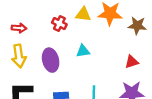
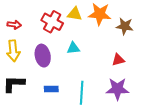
red cross: (59, 23) -> (52, 22), size x1.5

